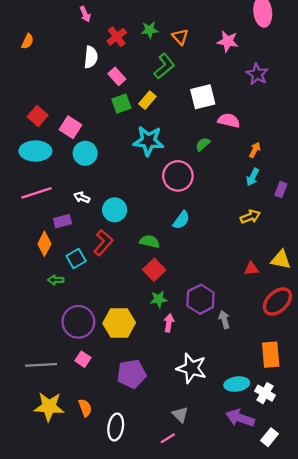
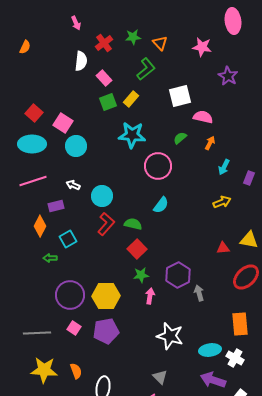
orange arrow: (255, 150) -> (210, 143), moved
red L-shape: (103, 243) -> (106, 224), moved
purple pentagon: (132, 374) -> (106, 331), moved

